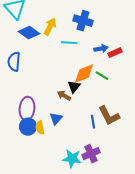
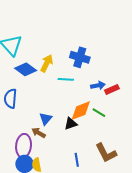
black triangle: (74, 87) -> (71, 124), turned 32
brown arrow: (64, 96) -> (39, 133), moved
blue triangle: (56, 119) -> (46, 119), moved
blue line: (93, 122) -> (77, 160), moved

